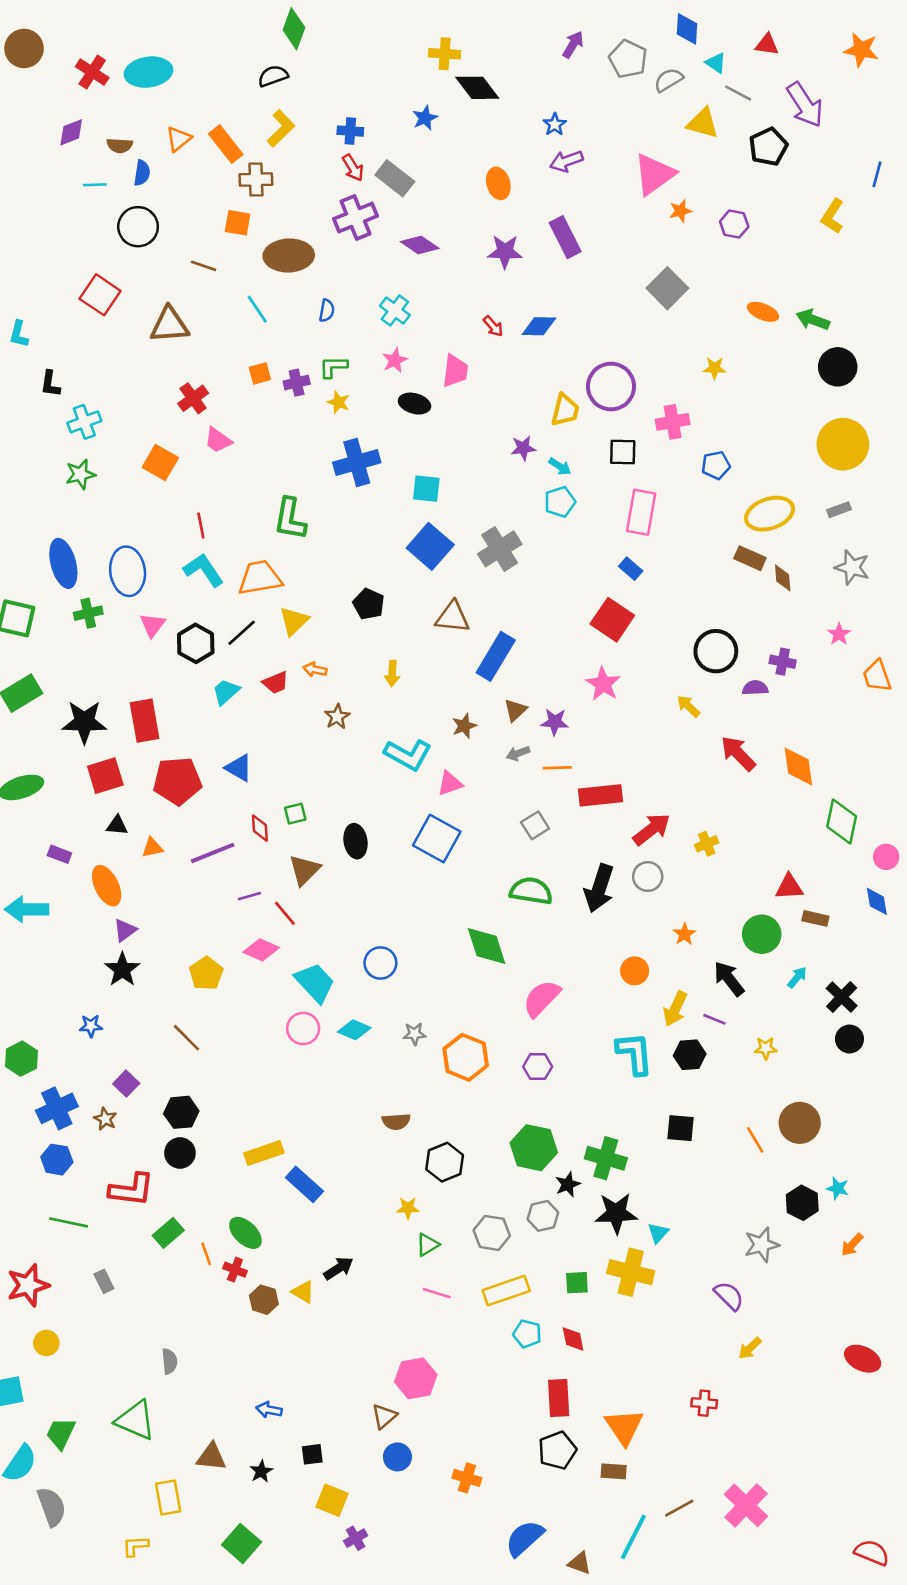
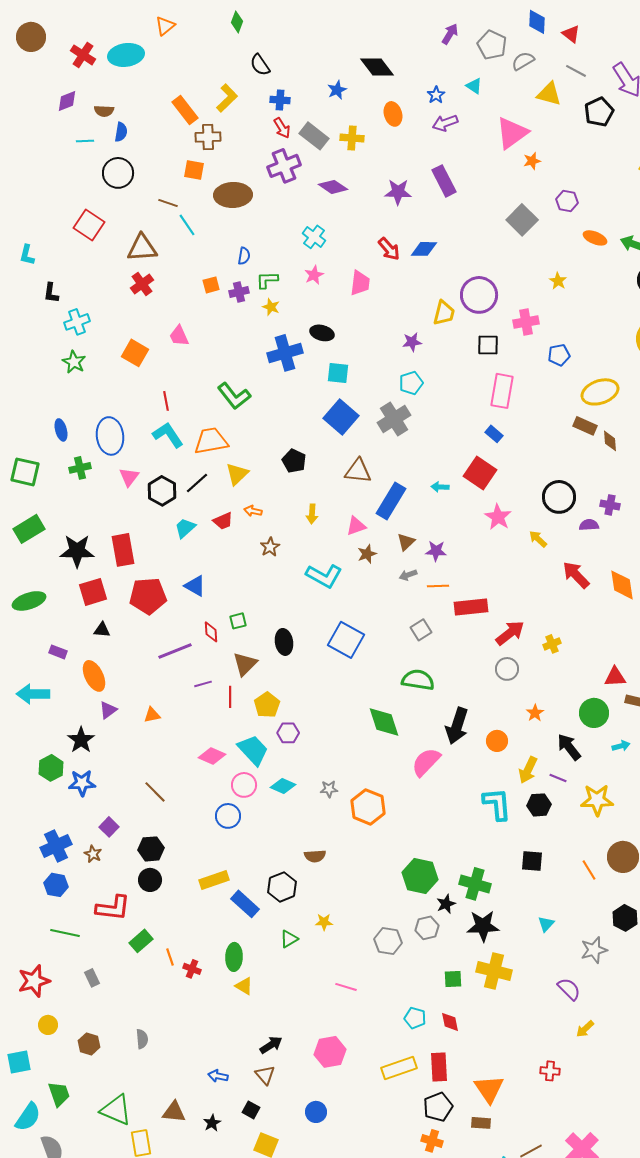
green diamond: (294, 29) -> (237, 22), size x0.7
red triangle: (767, 45) -> (571, 34), moved, turned 30
yellow cross: (445, 54) -> (352, 138), moved
cyan triangle: (716, 63) -> (474, 86), moved
black semicircle: (273, 76) -> (260, 65), moved, turned -105
orange triangle: (179, 139) -> (165, 26), moved
orange ellipse: (498, 183) -> (393, 114), moved
purple hexagon: (734, 224) -> (567, 201), moved
cyan line: (257, 309) -> (187, 225), moved
blue semicircle: (327, 311) -> (244, 256), moved
red arrow: (493, 326) -> (389, 249), size x1.4
yellow star: (715, 368) -> (558, 281), turned 30
red cross: (193, 398) -> (142, 284), moved
black ellipse: (414, 404) -> (322, 333), moved
pink trapezoid: (218, 440) -> (179, 336), turned 30
cyan arrow: (560, 466) -> (440, 487), moved, turned 150
green star: (80, 474) -> (74, 362), turned -30
cyan pentagon: (560, 502) -> (411, 383), moved
green L-shape: (290, 519) -> (234, 396), turned -48
blue ellipse: (63, 563) -> (61, 430), size x0.6
pink star: (603, 684) -> (498, 517), moved
pink triangle: (450, 783) -> (356, 526), moved
orange triangle: (152, 848) -> (152, 715), moved
black arrow: (599, 888) -> (457, 726), moved
red line: (285, 913) -> (230, 697), turned 40
pink diamond: (261, 950) -> (212, 756), moved
blue circle: (380, 963) -> (228, 816), moved
black star: (122, 970) -> (81, 740), moved
yellow pentagon: (206, 973) -> (267, 705), moved
cyan arrow: (797, 977) -> (621, 746), turned 36
blue star: (91, 1026) -> (82, 783), size x1.5
yellow star: (766, 1048) -> (597, 800), size x1.8
green hexagon: (21, 1059) -> (51, 768), moved
purple hexagon: (538, 1067) -> (288, 733), moved
black hexagon: (445, 1162) -> (282, 887), moved
green ellipse: (245, 1233) -> (234, 957), moved, turned 48
cyan triangle: (658, 1233) -> (546, 924), moved
green triangle: (428, 1245) -> (289, 939), moved
black arrow: (338, 1268) -> (271, 1045), moved
yellow rectangle: (506, 1291) -> (399, 1068), moved
brown hexagon: (264, 1300) -> (89, 1044), moved
brown triangle: (384, 1416) -> (265, 1075), moved, turned -30
green triangle: (135, 1420) -> (116, 1110), moved
green trapezoid: (61, 1433) -> (59, 1094), turned 136
black square: (312, 1454) -> (251, 1110), turned 36
orange cross: (467, 1478) -> (432, 1141), moved

